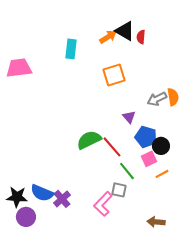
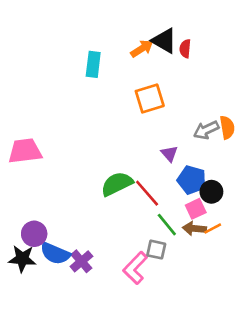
pink trapezoid: (19, 68) -> (25, 151), moved
purple circle: (26, 217) -> (34, 234), moved
brown arrow: (156, 222) -> (194, 229), moved

